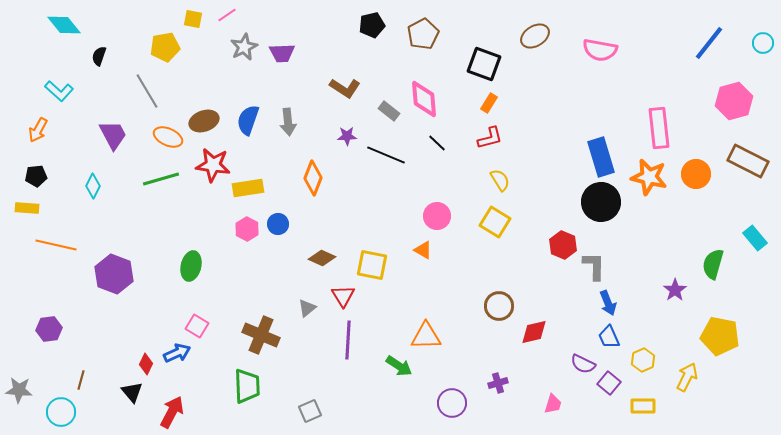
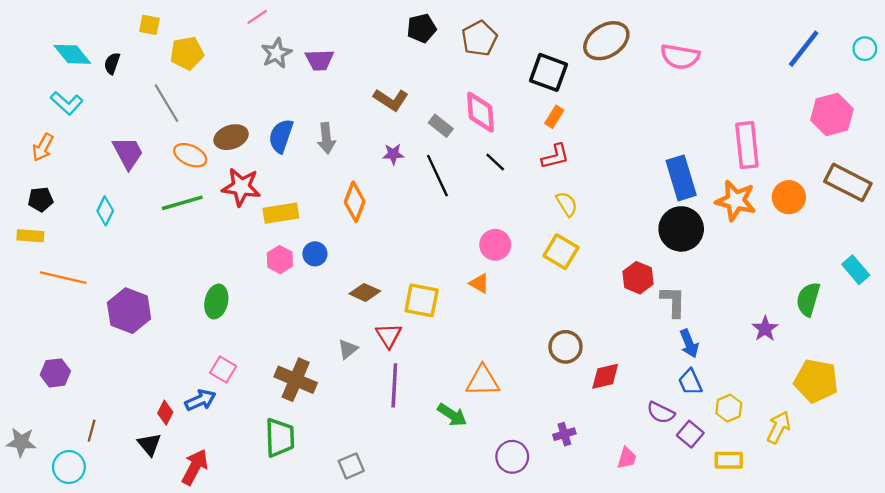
yellow square: (193, 19) -> (149, 25), moved
cyan diamond: (64, 25) -> (72, 54), moved
brown ellipse: (535, 36) -> (606, 41), size x1.4
black line: (386, 155) -> (437, 176), turned 42

